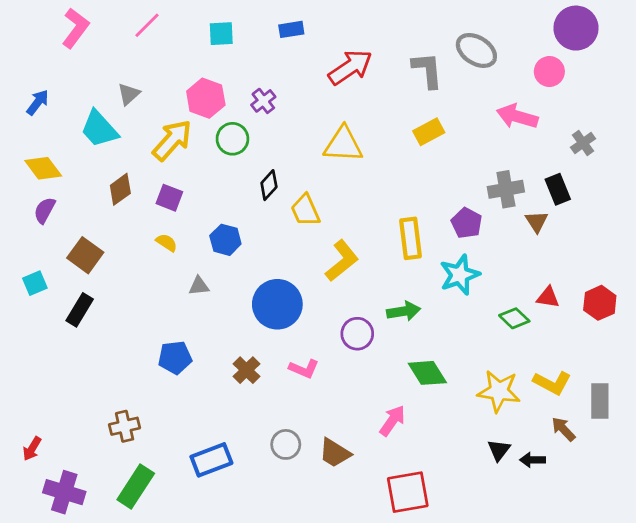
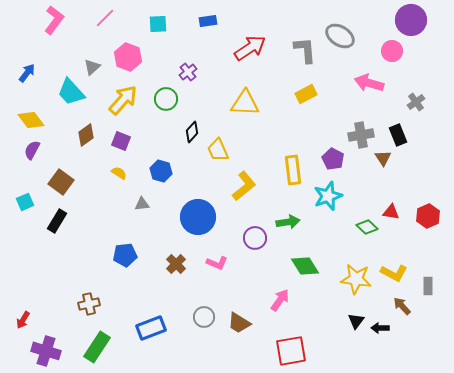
pink hexagon: (206, 98) -> (128, 57), moved
gray rectangle: (600, 401) -> (428, 286), size x0.7

